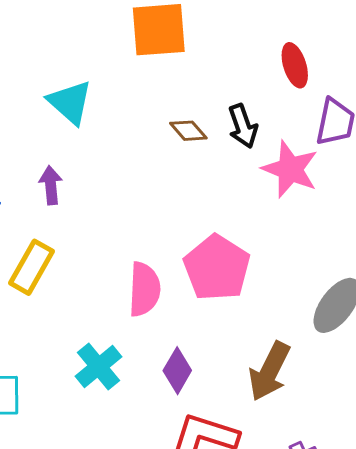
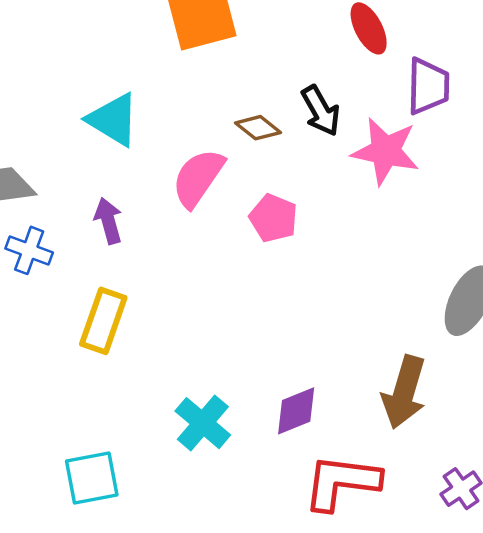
pink pentagon: (217, 268) -> (273, 218), moved, size x0.6
pink semicircle: (144, 289) -> (198, 178), moved, turned -138
purple diamond: (177, 371) -> (296, 411), turned 48

